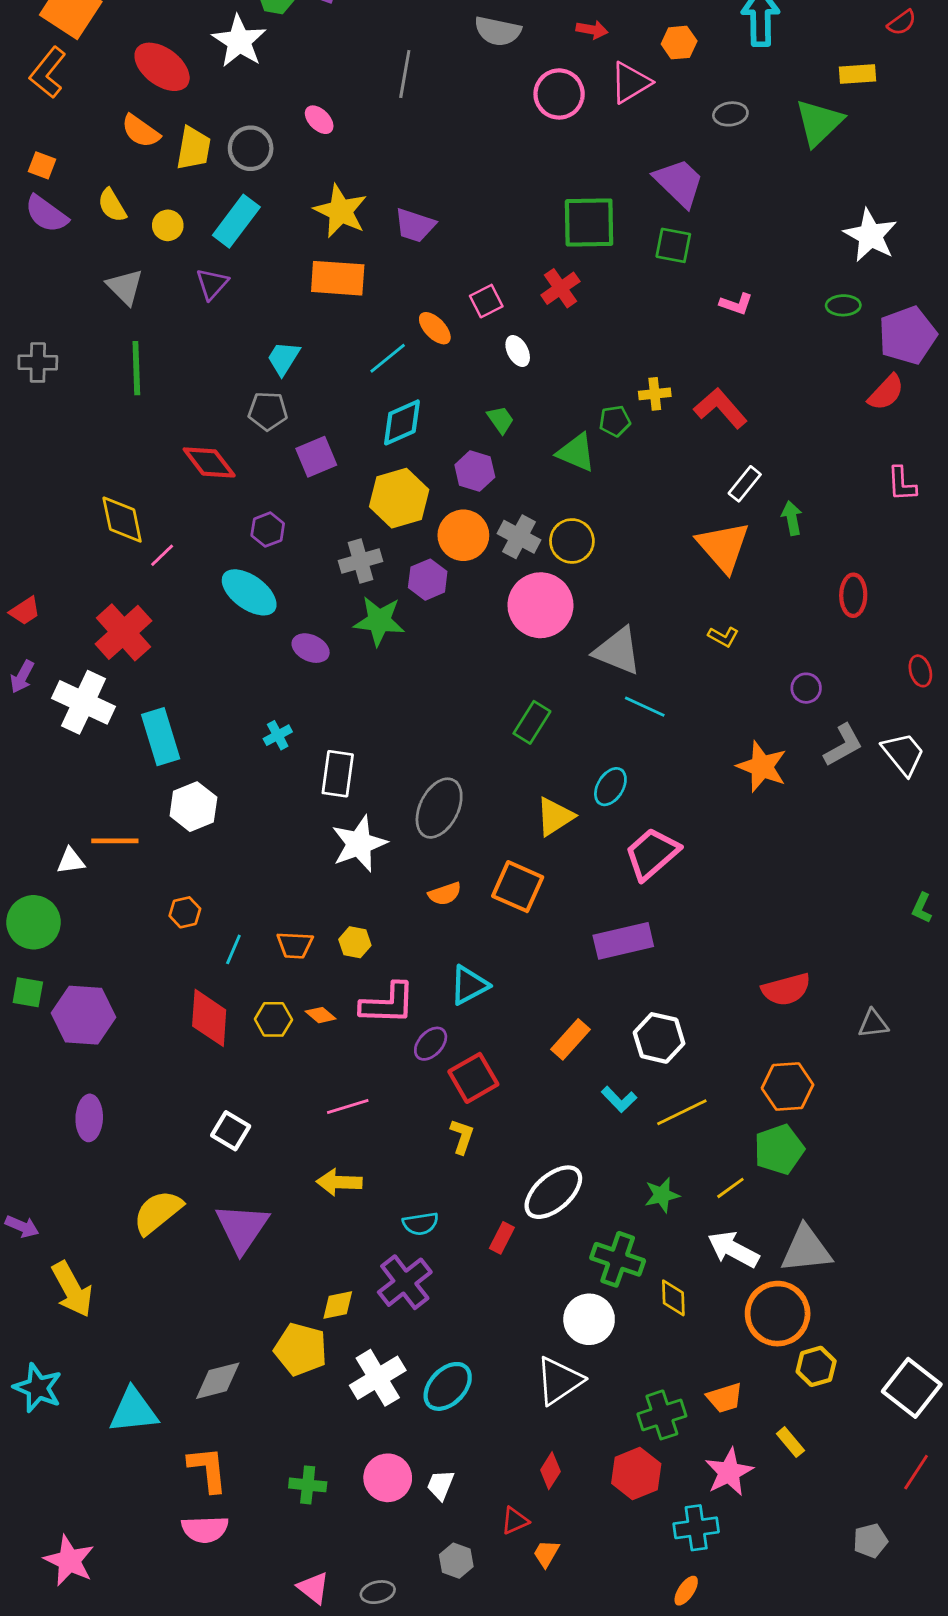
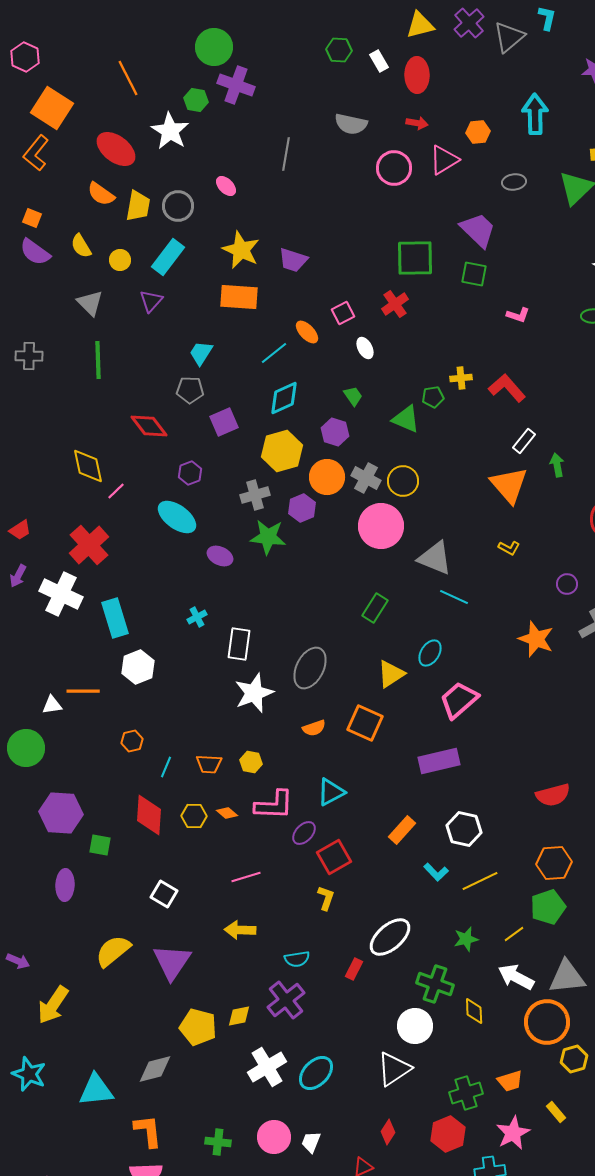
green square: (28, 992) -> (100, 845), moved
yellow arrow: (72, 1289) -> (53, 1005), turned 63
yellow pentagon: (301, 1349) -> (198, 1027), moved

